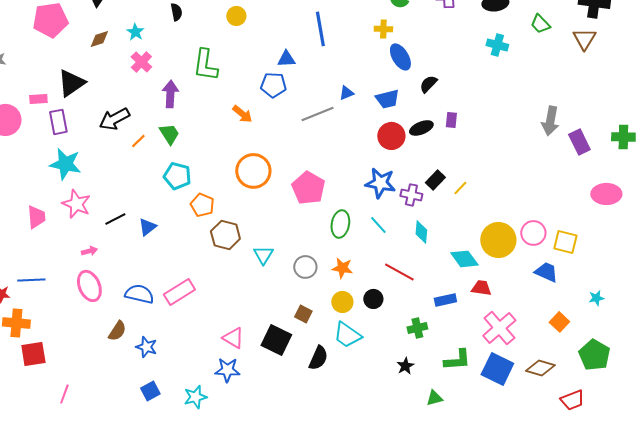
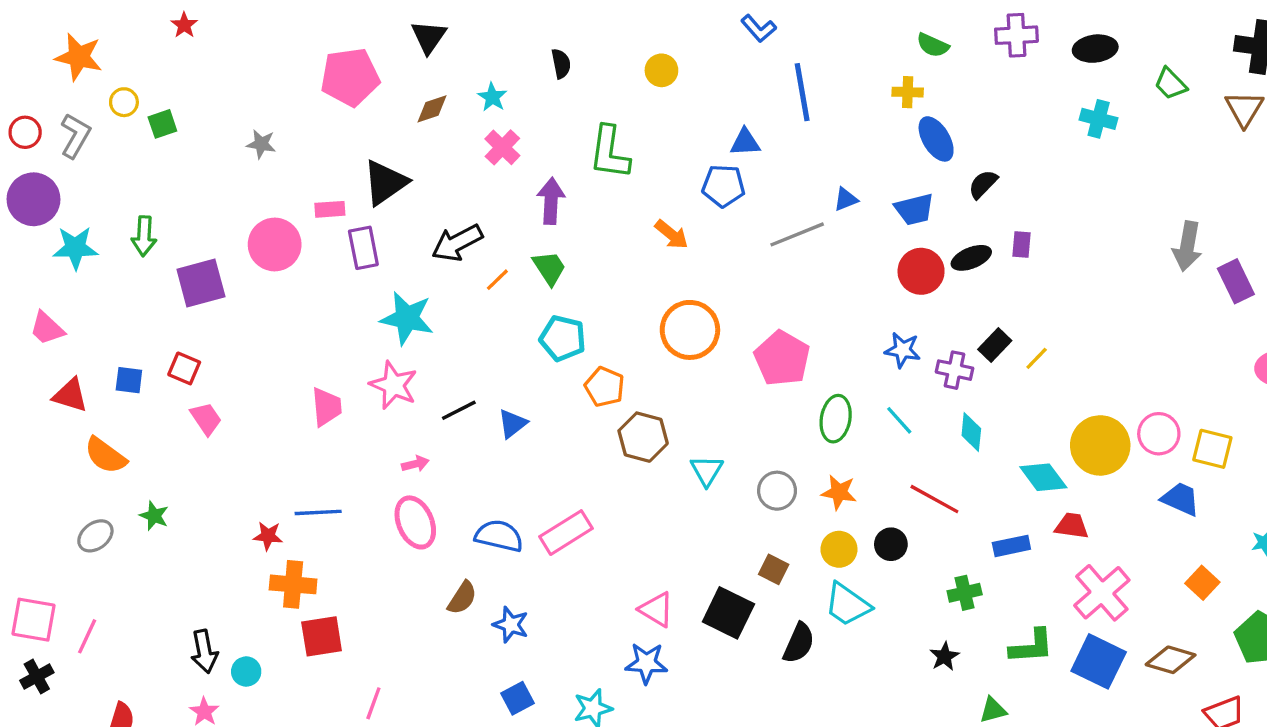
cyan star: (65, 164) -> (407, 318), moved
blue star: (380, 183) -> (903, 350), size x0.7

